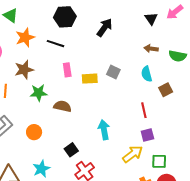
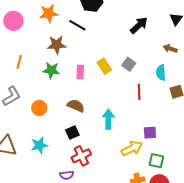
black arrow: (105, 27) -> (139, 25), moved
brown star: (24, 70) -> (57, 45), moved
pink rectangle: (67, 70) -> (80, 72), moved
yellow rectangle: (90, 79) -> (104, 66), turned 49
brown semicircle: (62, 106) -> (76, 106), moved
red line: (144, 110) -> (139, 92), moved

